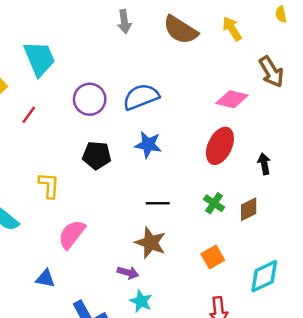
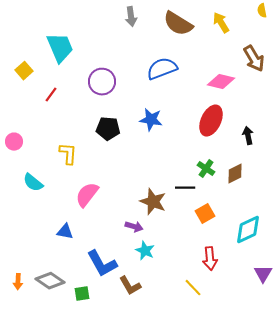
blue semicircle: (141, 97) -> (162, 69), moved
black line: (158, 203) -> (185, 188), moved

